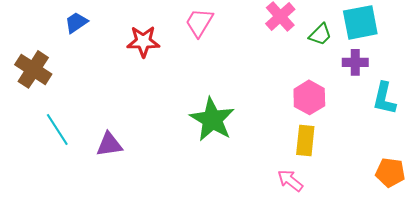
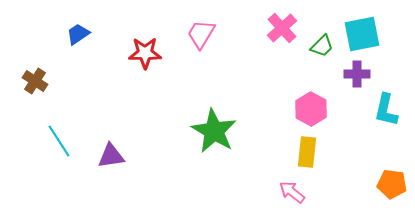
brown cross: (33, 69) -> (35, 81), size x0.7

